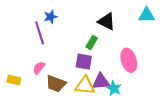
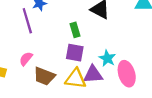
green rectangle: (92, 43) -> (75, 30), moved, turned -48
pink ellipse: (129, 60) -> (127, 74), moved
cyan star: (114, 88) -> (107, 58), moved

